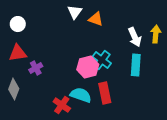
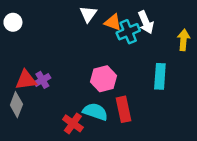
white circle: (18, 24) -> (13, 22), moved
white arrow: (135, 37) -> (146, 22), moved
red triangle: (18, 53) -> (26, 80), moved
cyan cross: (102, 60) -> (128, 32), moved, turned 30

